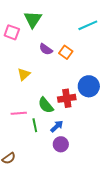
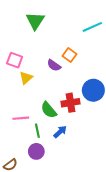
pink square: (12, 32) -> (15, 60), moved
purple semicircle: (46, 49) -> (54, 65), moved
purple circle: (61, 144) -> (36, 151), moved

